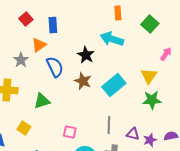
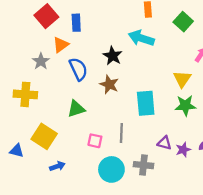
red square: (26, 19) -> (46, 16), size x1.5
cyan rectangle: (114, 85) -> (146, 103), moved, turned -55
green triangle: (42, 101) -> (76, 109), moved
gray line: (109, 125) -> (121, 133), moved
yellow square: (24, 128) -> (44, 136), size x1.6

